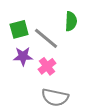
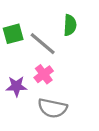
purple star: (23, 56) -> (16, 86), moved

